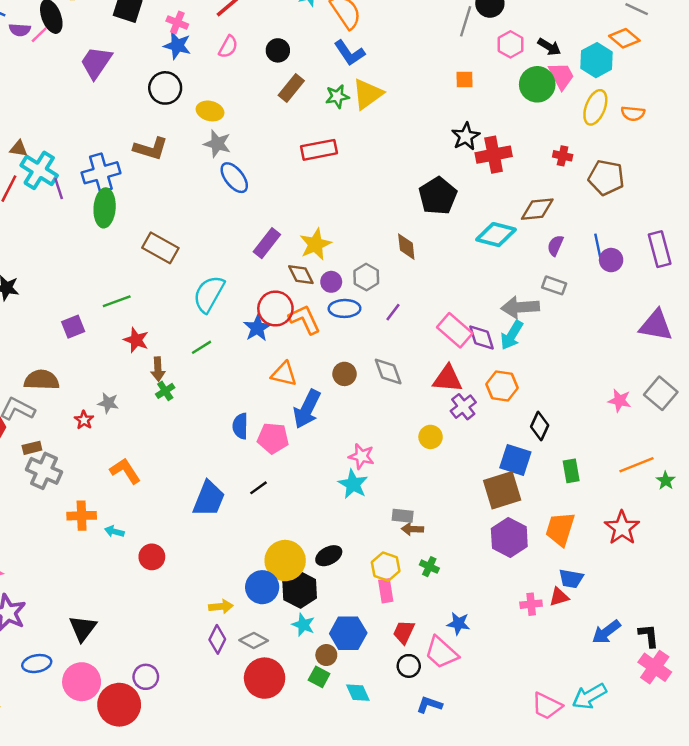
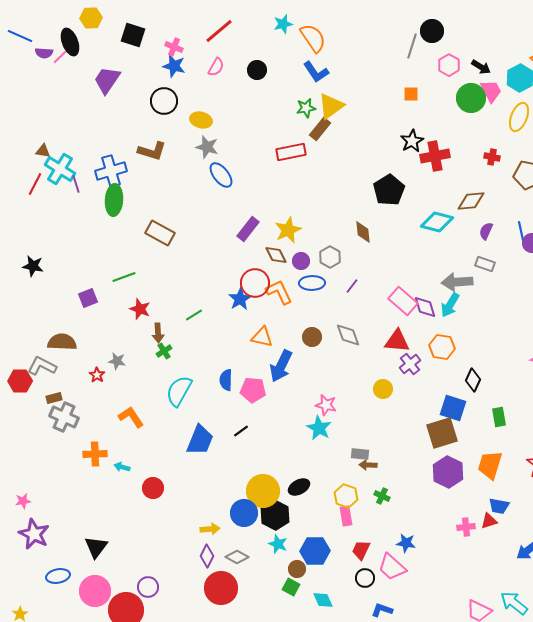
brown rectangle: (291, 88) -> (320, 129), moved
cyan semicircle: (209, 294) -> (179, 391), moved
red circle: (265, 678) -> (221, 588), moved
cyan arrow: (589, 696) -> (514, 603), turned 68

